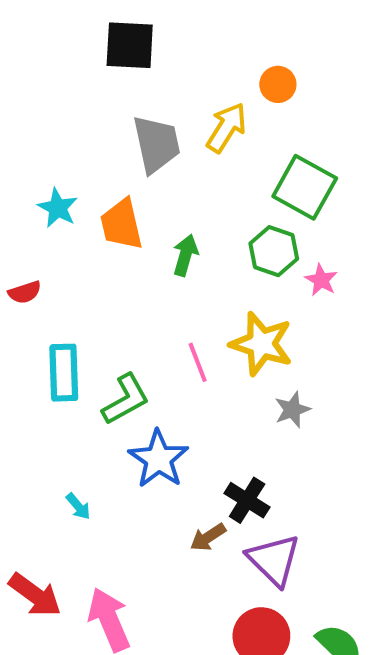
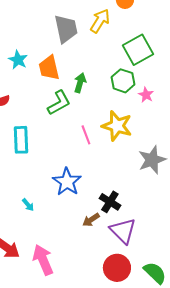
green square: (305, 187) -> (138, 50), turned 32
green L-shape: (126, 399) -> (59, 103), moved
gray star: (292, 410) -> (152, 160), moved, size x1.6

